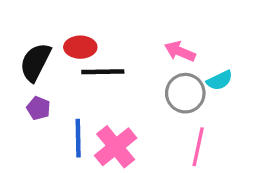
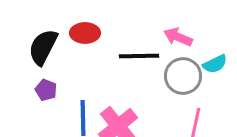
black line: (103, 72) -> (139, 56), moved

